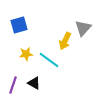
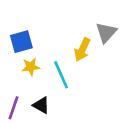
blue square: (19, 25) -> (21, 42), moved
cyan line: (49, 60) -> (61, 75), turned 30

